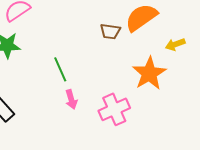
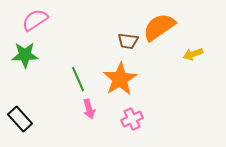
orange star: (149, 73) -> (120, 79), moved
pink cross: (114, 109) -> (132, 119), size x0.7

